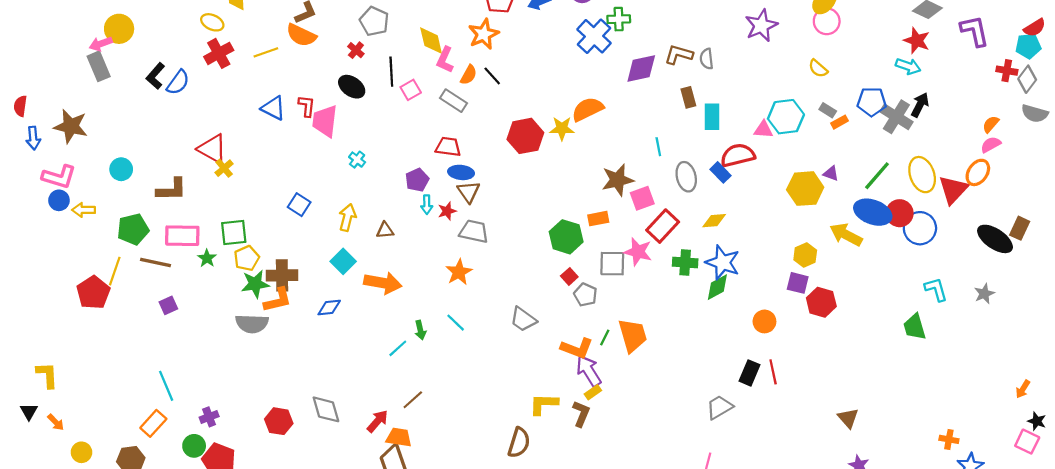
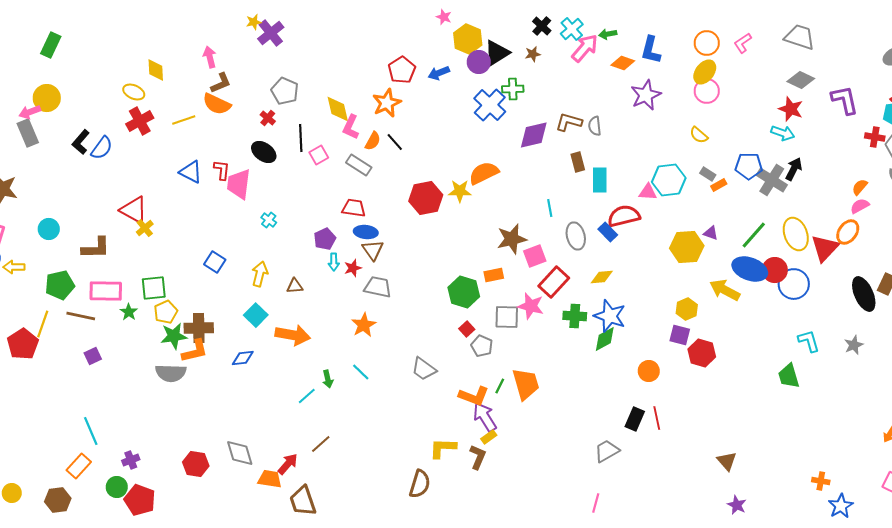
black ellipse: (995, 239) -> (864, 294), turned 32
orange trapezoid: (399, 437) -> (270, 479), moved

